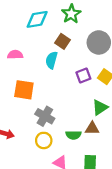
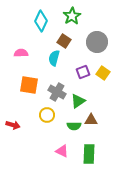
cyan diamond: (37, 19) -> (41, 21), turned -55
green triangle: (100, 107) -> (78, 101), moved
gray cross: (45, 116) -> (57, 92), moved
yellow circle: (44, 140) -> (47, 115), moved

